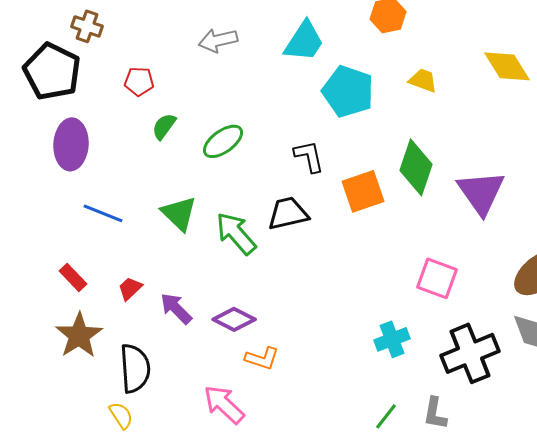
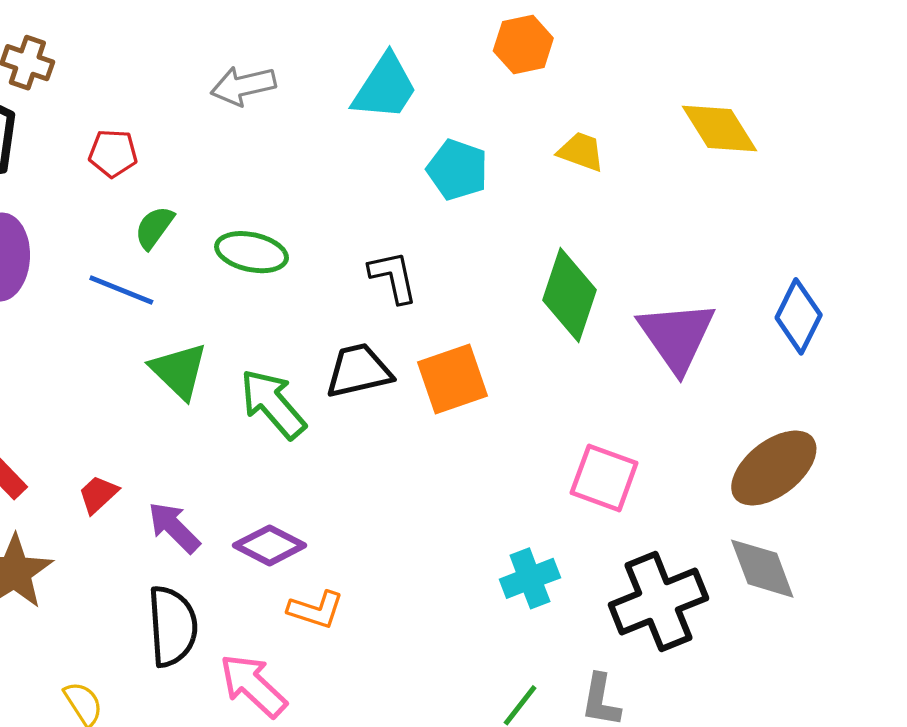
cyan pentagon: (348, 91) -> (457, 170), size x0.7
green ellipse: (223, 141) -> (251, 252), turned 48
orange square: (363, 191) -> (452, 379), moved
blue line: (103, 213) -> (121, 290), moved
black semicircle: (135, 368) -> (172, 626), moved

